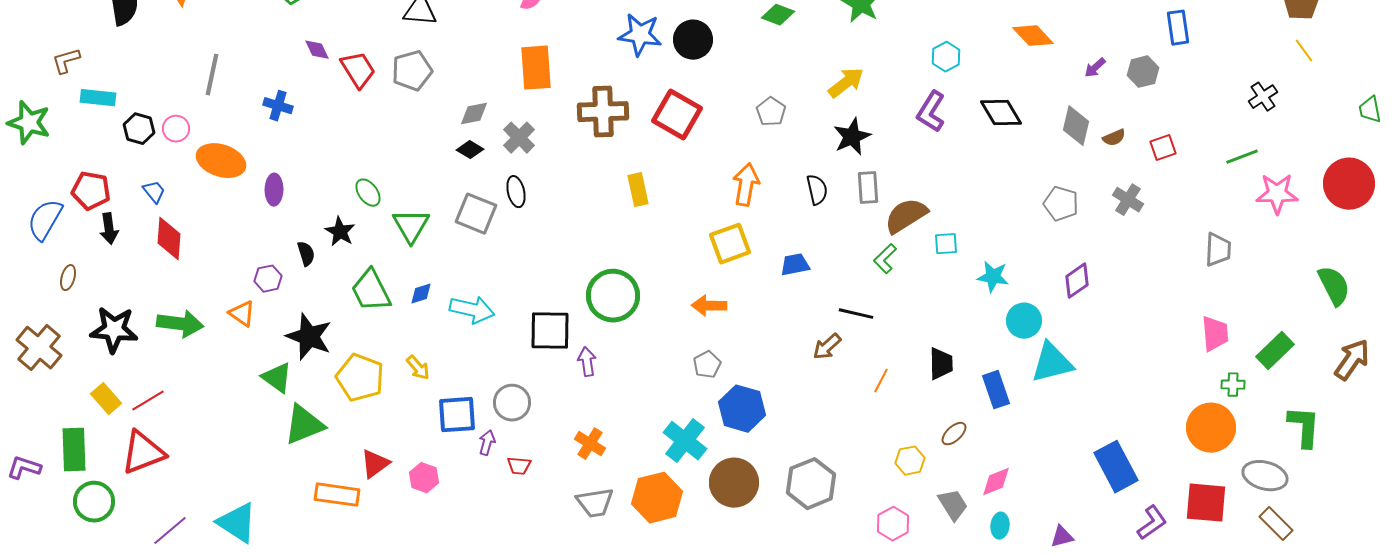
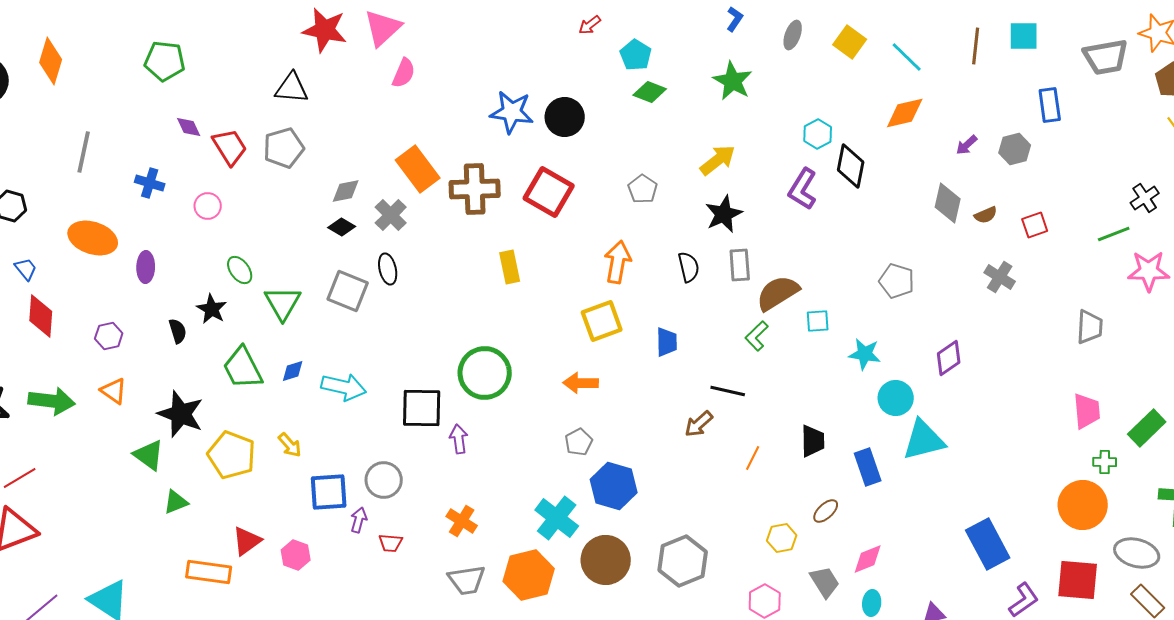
orange diamond: (1033, 36) -> (905, 113), turned -60
orange rectangle: (536, 68) -> (418, 169), moved, turned -33
black cross: (1263, 97) -> (1145, 198), moved
black diamond: (1001, 113) -> (851, 166), moved, turned 42
pink circle: (176, 129) -> (208, 206), moved
gray pentagon: (1061, 204) -> (897, 281), moved
blue trapezoid: (795, 265) -> (667, 342), turned 100
purple hexagon: (268, 279) -> (109, 336), moved
green triangle: (304, 425) -> (176, 502), size x0.6

